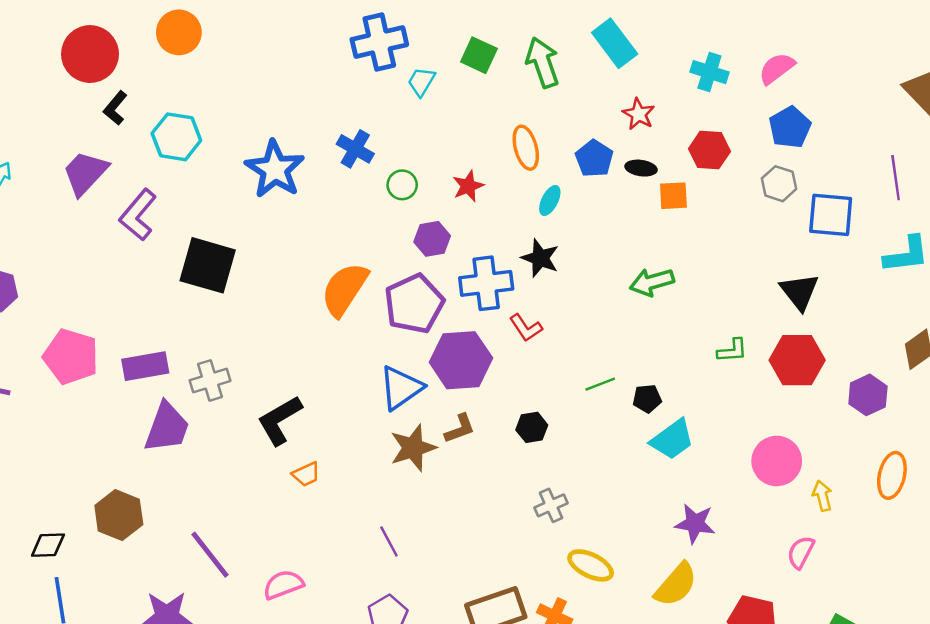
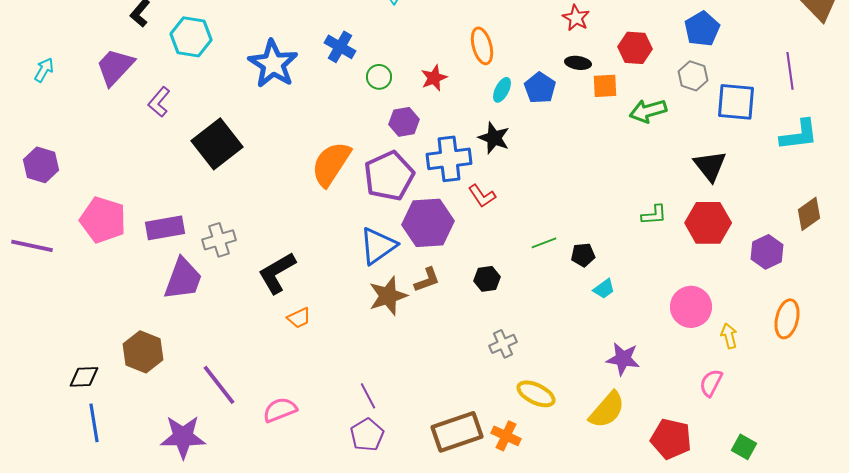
blue pentagon: (594, 158) -> (540, 88), moved
purple L-shape: (138, 215) -> (159, 102), size x0.7
black square: (208, 265) -> (217, 144), turned 36
green arrow: (652, 282) -> (648, 111), moved
cyan trapezoid: (672, 439) -> (604, 289), size x0.6
purple line: (389, 541) -> (368, 396), moved

